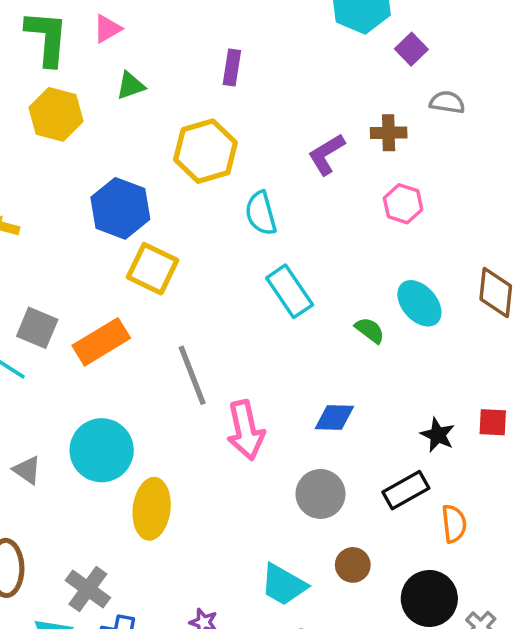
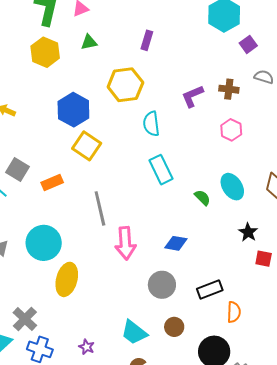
orange rectangle: (101, 342) -> (52, 182), size x0.7
black star: (438, 435) -> (248, 232), moved

